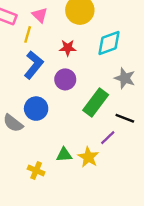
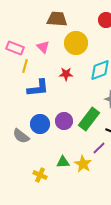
yellow line: (28, 34) -> (25, 66), moved
blue L-shape: (34, 65) -> (38, 88), turned 45
purple circle: (65, 79) -> (64, 121), moved

